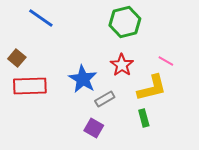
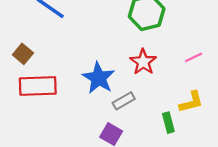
pink line: (166, 61) -> (194, 57), turned -56
yellow L-shape: (152, 88) -> (191, 102), moved, size x0.7

